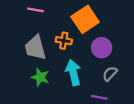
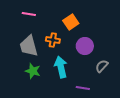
orange square: (85, 19) -> (71, 22), size x0.7
gray semicircle: (110, 74) -> (102, 66), moved

